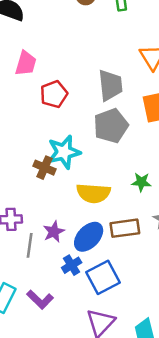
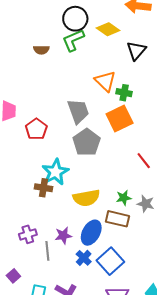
green star: (141, 182) -> (124, 198), moved
brown rectangle: (125, 228) -> (118, 219), turned 35
purple star: (54, 232) -> (63, 235), turned 30

